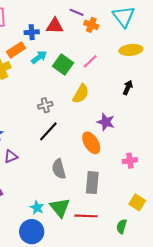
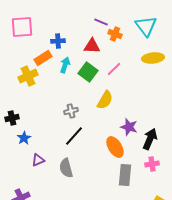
red triangle: (55, 26) -> (92, 46), moved
cyan arrow: (39, 57) -> (65, 65), turned -35
black arrow: (128, 88) -> (150, 139), moved, size x1.5
gray semicircle: (59, 169) -> (66, 168), moved
gray rectangle: (92, 183) -> (125, 175), moved

